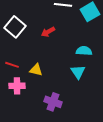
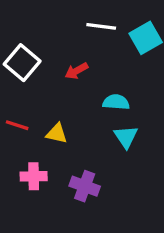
cyan semicircle: (84, 51) -> (116, 102), moved
pink cross: (17, 86) -> (34, 176), moved

